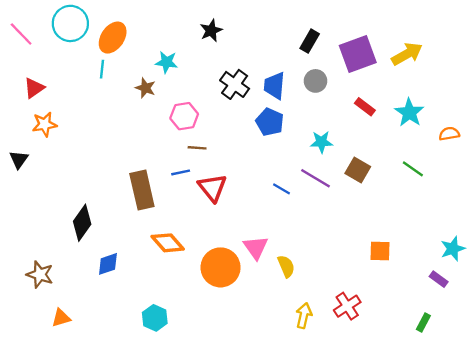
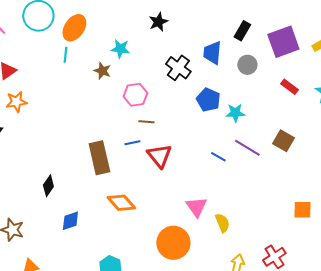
blue trapezoid: (274, 86) -> (212, 53), moved
cyan star: (321, 142) -> (235, 113), moved
black diamond: (82, 223) -> (48, 186), size x0.7
orange circle: (221, 267) -> (173, 243), moved

